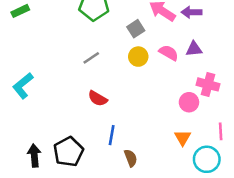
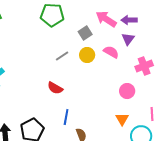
purple triangle: (194, 49) -> (128, 39), moved, turned -48
gray line: (91, 58) -> (62, 56), moved
pink cross: (208, 84) -> (144, 66), moved, turned -36

